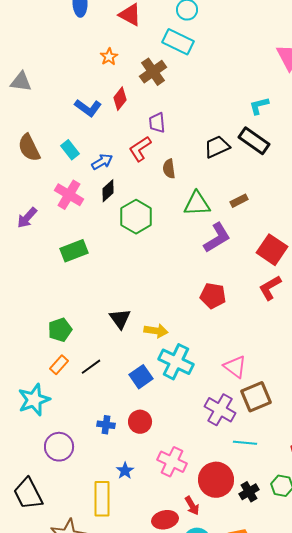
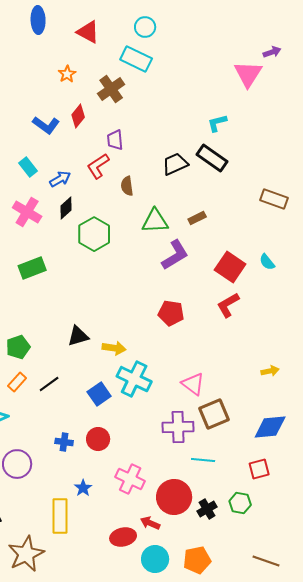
black triangle: (120, 319) -> (78, 336), turned 50
purple cross: (220, 410) -> (178, 427), turned -32
red arrow: (192, 506) -> (150, 523), turned 144

